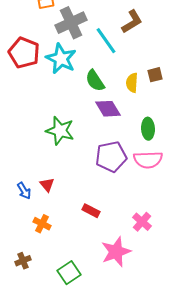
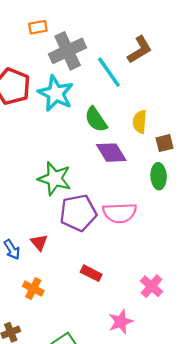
brown square: (155, 75) -> (164, 143), moved
purple pentagon: (111, 157) -> (78, 213), moved
pink semicircle: (148, 160) -> (120, 213), moved
pink star: (116, 252) -> (121, 322), size x0.7

